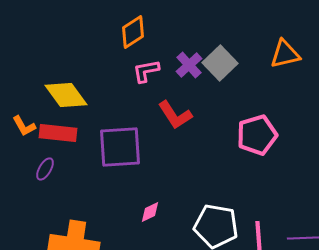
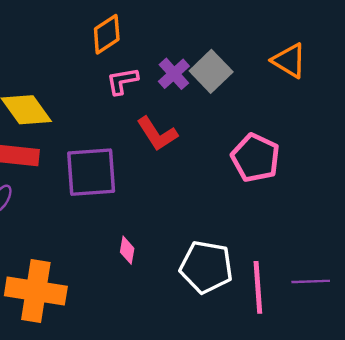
orange triangle: (285, 54) -> (289, 61), turned 44
pink pentagon: (257, 135) -> (255, 158), turned -30
pink diamond: (150, 212) -> (127, 250), turned -55

